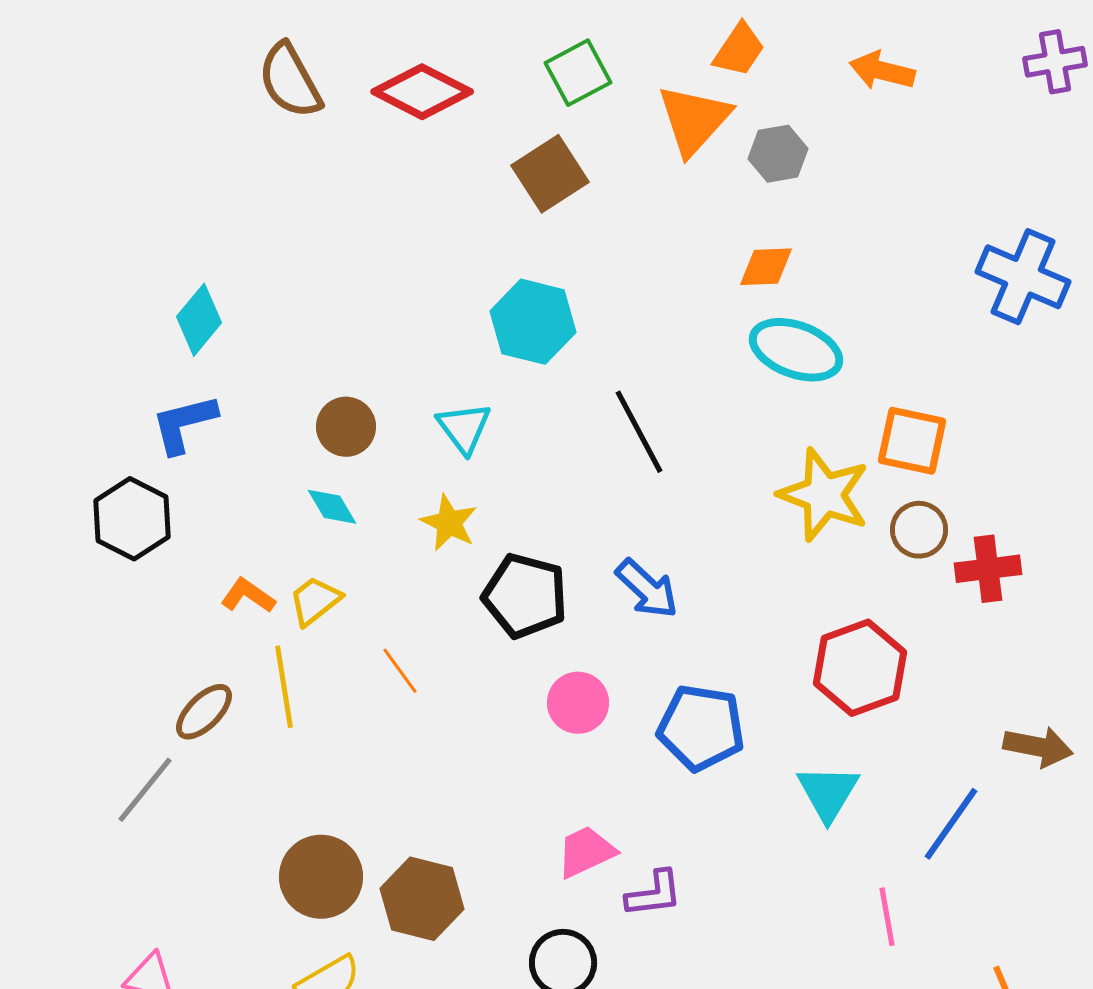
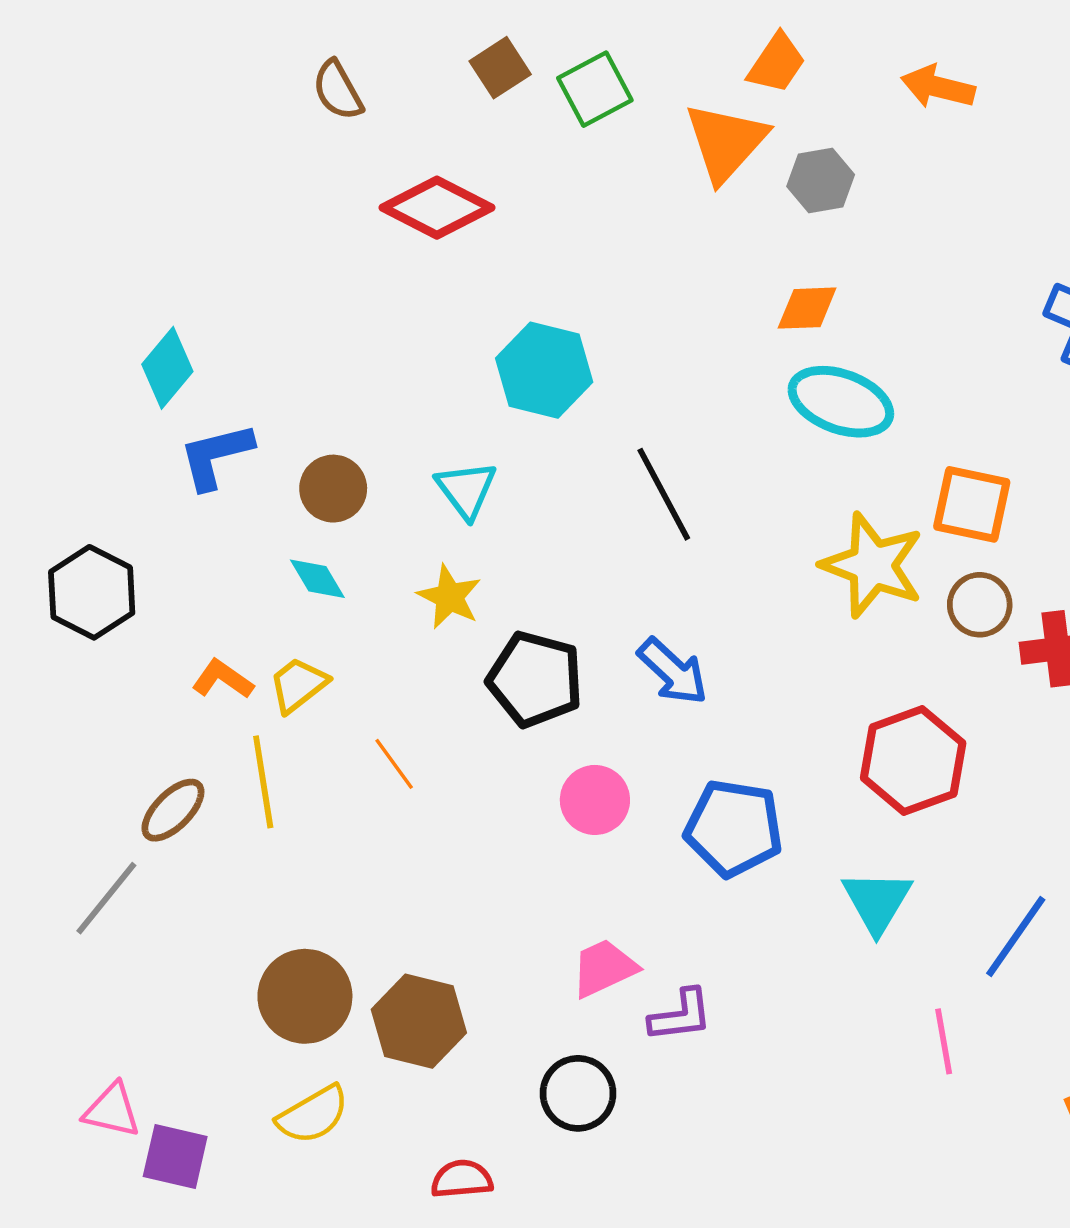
brown semicircle: (290, 81) -> (338, 90), moved, size x0.7
red diamond: (422, 92) -> (437, 208), moved
brown square: (550, 174) -> (500, 68), moved, size x0.7
blue L-shape: (184, 424) -> (216, 456), moved

